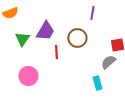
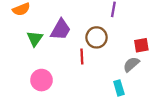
red line: (56, 52) -> (82, 56), moved

